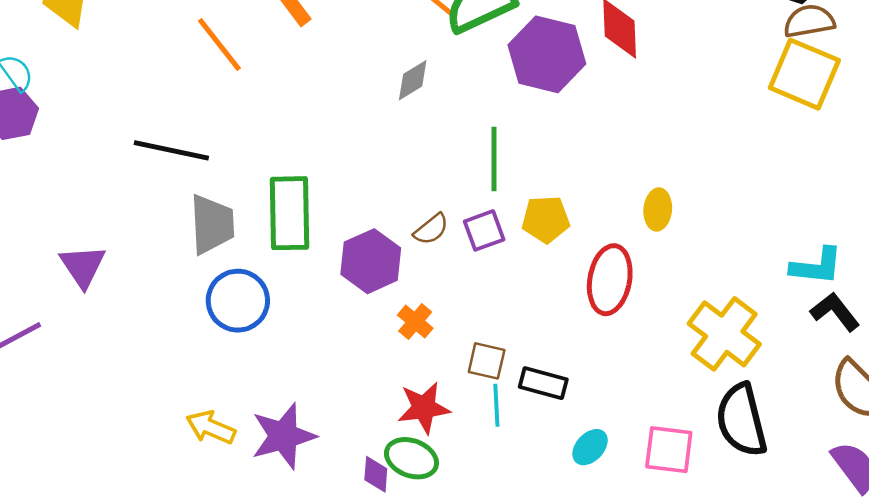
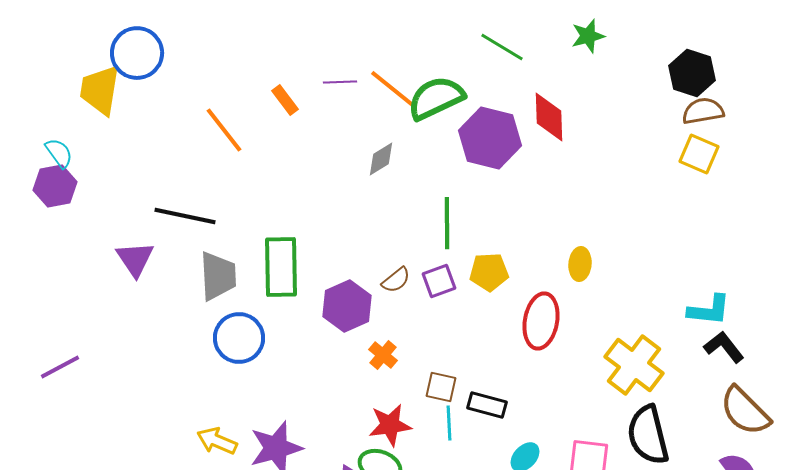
yellow square: (804, 74) -> (699, 154), size x0.7
purple triangle: (83, 266) -> (135, 259), moved

